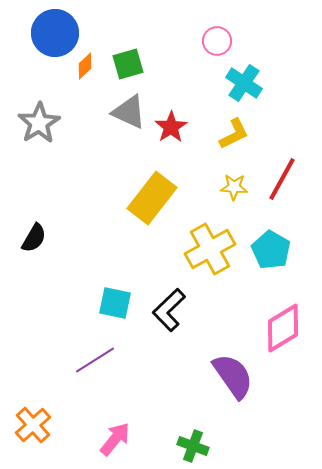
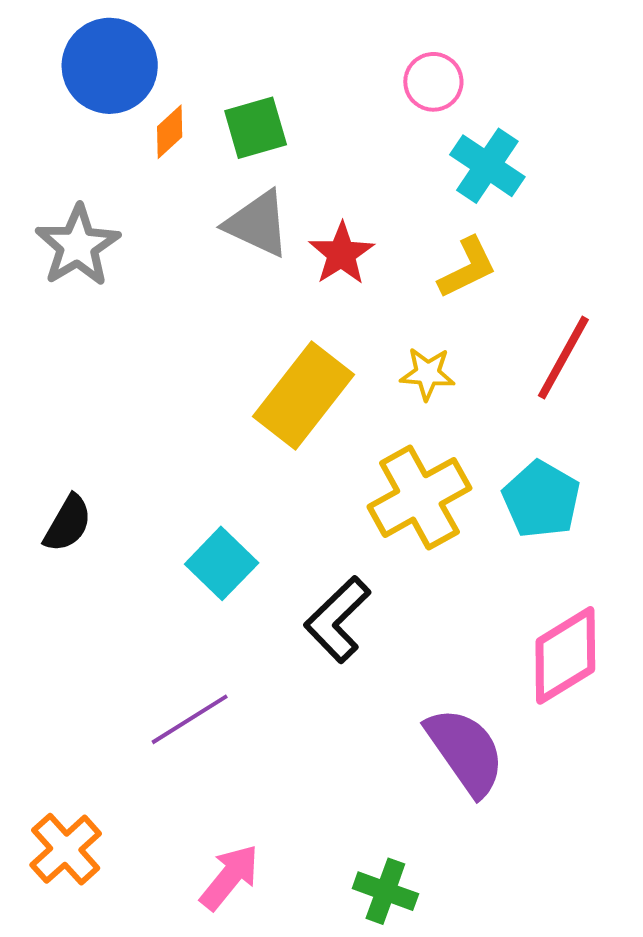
yellow star: (234, 187) -> (427, 374), moved
black semicircle: (34, 238) -> (68, 523), moved
cyan square: (115, 303) -> (222, 563), moved, turned 32

